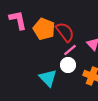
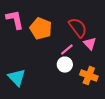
red semicircle: (65, 32) -> (78, 28), moved
cyan triangle: (48, 78) -> (17, 78), moved

